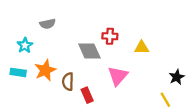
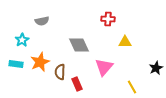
red cross: (110, 36) -> (108, 19), moved
yellow line: (165, 100) -> (132, 87), moved

